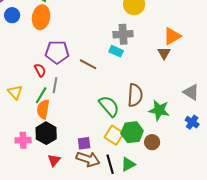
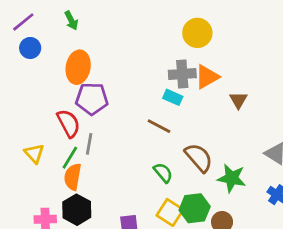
orange ellipse: (41, 17) -> (78, 67), moved
orange triangle: (172, 36) -> (207, 77), moved
brown line: (88, 64) -> (159, 126), moved
red semicircle: (40, 70) -> (69, 123), size x1.5
brown semicircle: (135, 95) -> (199, 158), turned -45
green semicircle: (109, 106) -> (163, 173), size x0.7

